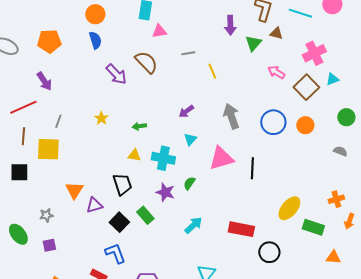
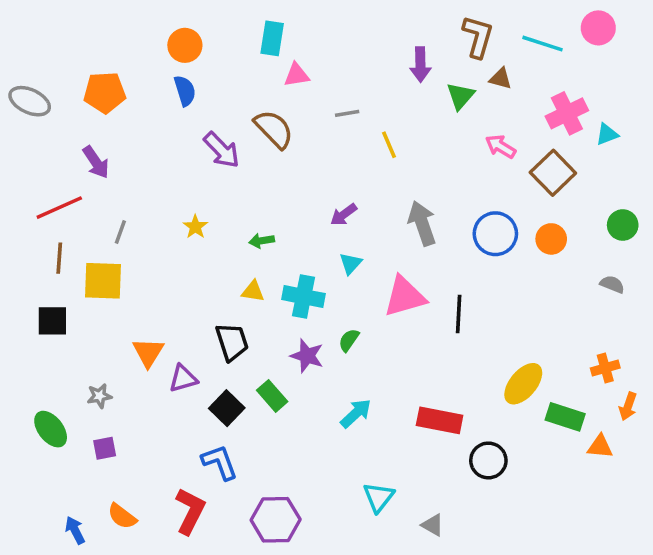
cyan triangle: (332, 79) -> (607, 134), moved
orange triangle: (333, 257) -> (600, 447), moved

